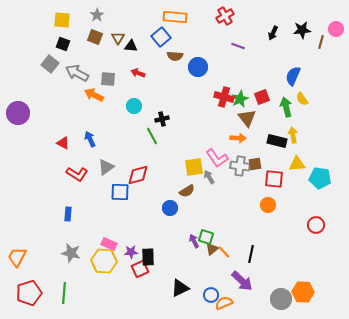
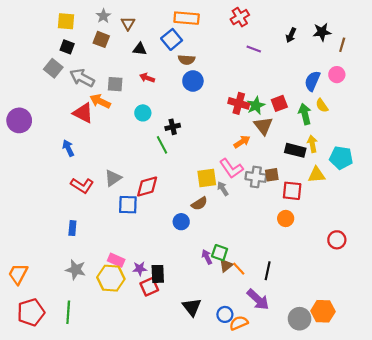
pink circle: (336, 29) -> (337, 75), moved
brown triangle: (118, 38) -> (128, 23), moved
blue circle: (198, 67) -> (193, 81), moved
orange arrow: (238, 138) -> (242, 142), moved, turned -35
blue arrow: (90, 139) -> (68, 148), moved
red triangle: (63, 143) -> (83, 113), moved, size x1.5
cyan pentagon: (320, 178) -> (341, 158), moved
black triangle: (180, 288) -> (192, 307), turned -42

